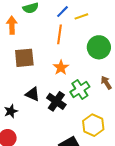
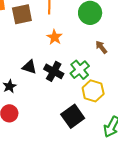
brown square: (24, 58) -> (22, 14), moved
green cross: (80, 89) -> (80, 70), moved

